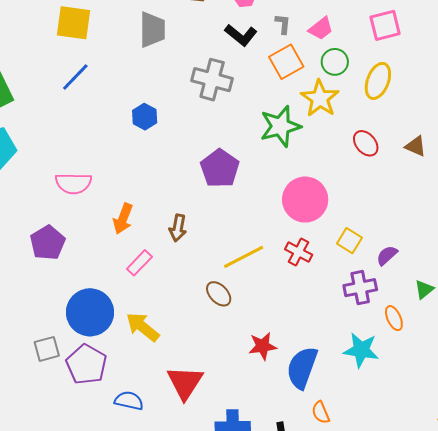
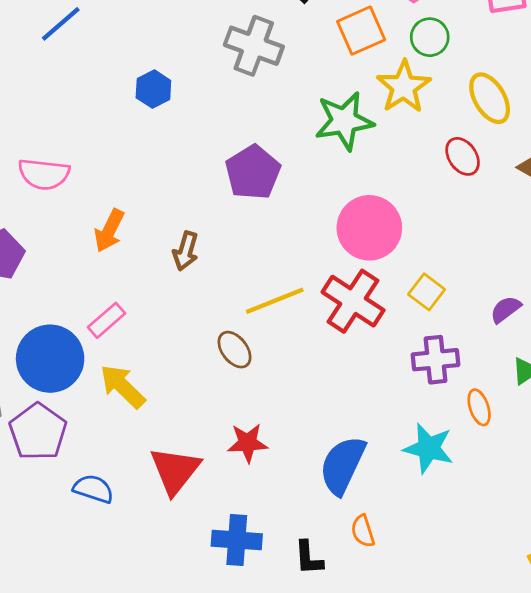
yellow ellipse: (378, 81) -> (490, 98), moved, turned -57
red cross: (299, 252) -> (353, 301), size x1.6
purple semicircle: (387, 255) -> (506, 309), moved
pink rectangle: (139, 263) -> (106, 320), moved
red star: (263, 346) -> (248, 443), moved

